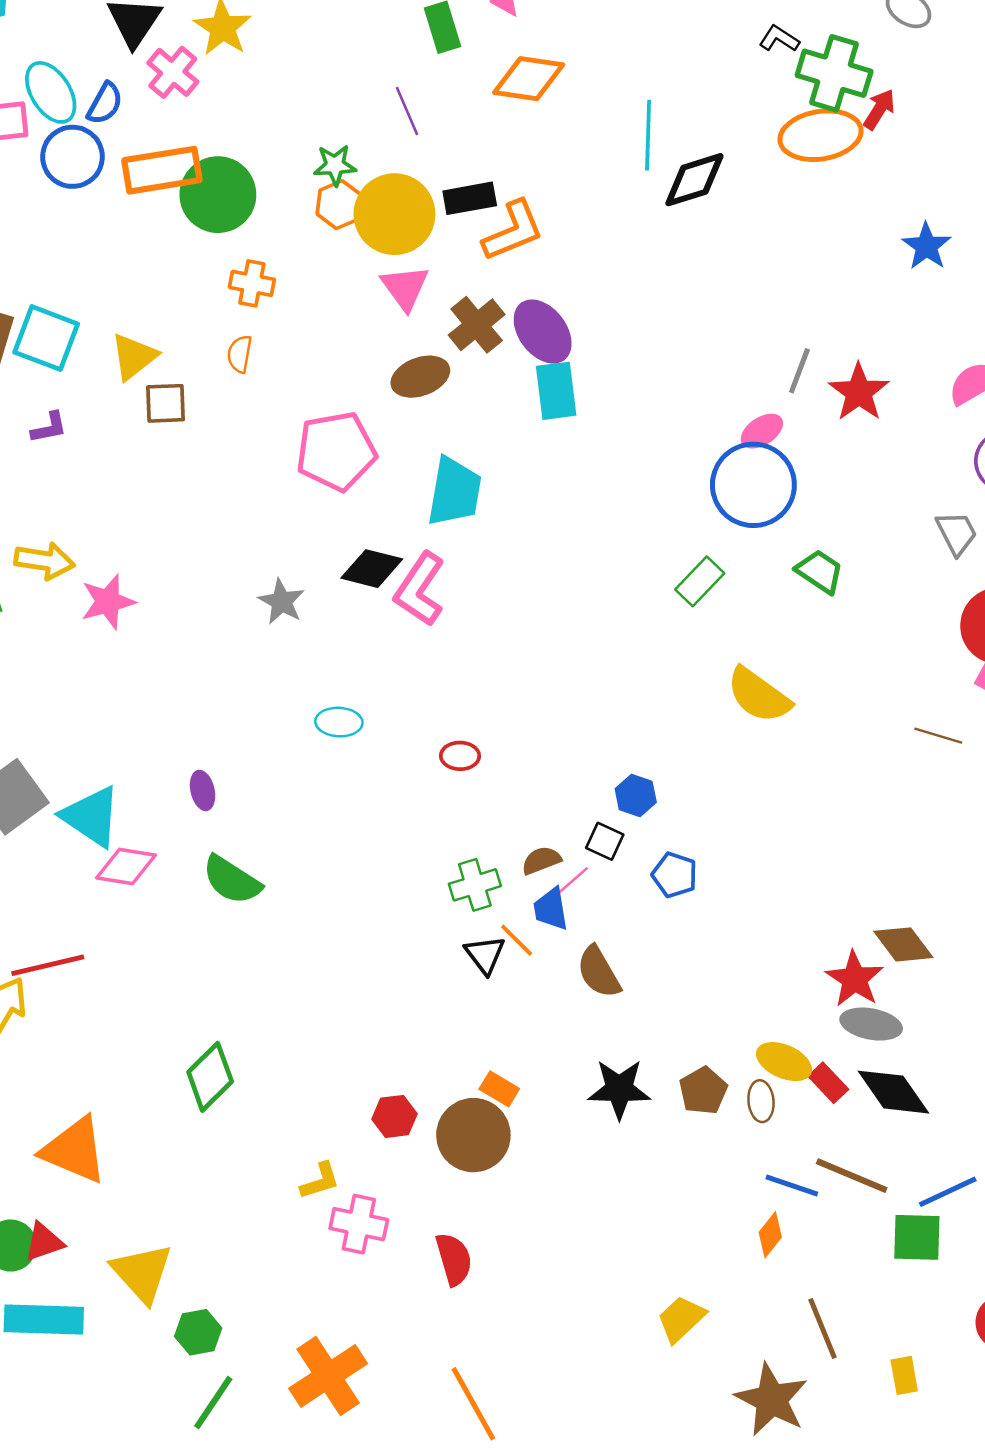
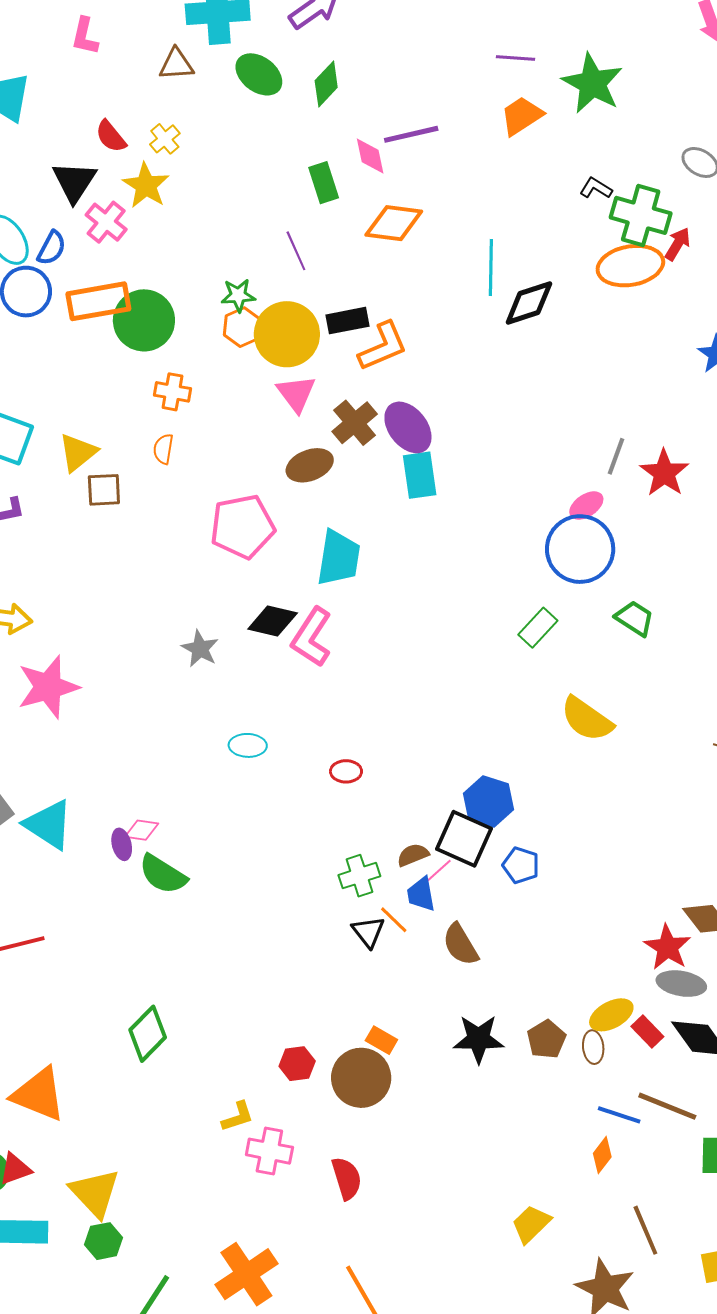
pink star: (108, 602) -> (48, 687), moved, size x1.4
purple ellipse: (203, 790) -> (122, 844), moved
blue hexagon: (636, 796) -> (488, 801), size x1.5
black square: (605, 841) -> (464, 839), size x1.8
pink diamond: (126, 866) -> (142, 830), moved, size x0.7
yellow ellipse: (784, 1062) -> (611, 1015), turned -51
green hexagon: (198, 1332) -> (103, 1241), moved

